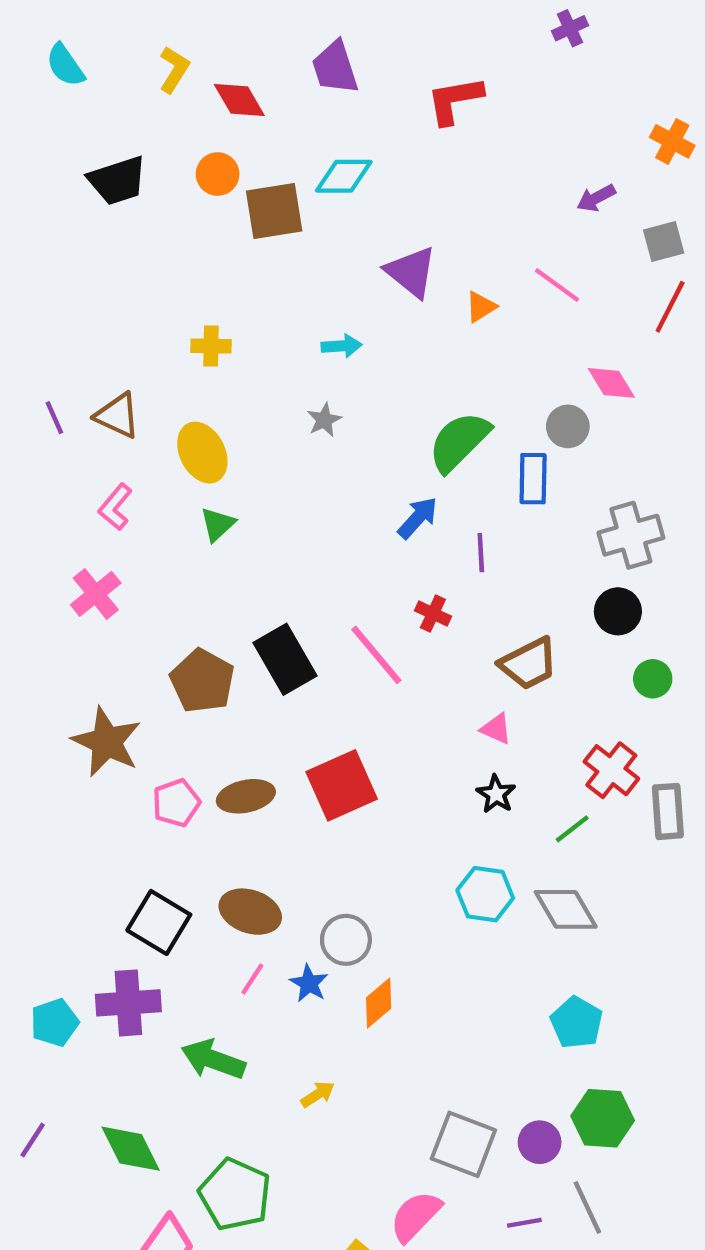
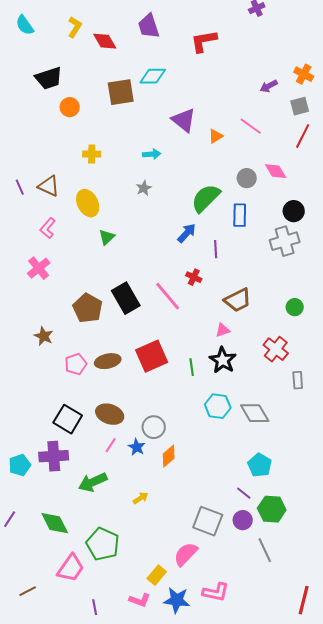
orange cross: (672, 141) -> (304, 74), moved
orange circle: (218, 174) -> (70, 107), moved
gray circle: (568, 426) -> (247, 178), moved
green triangle: (218, 524) -> (107, 237), moved
black circle: (618, 611) -> (294, 211), moved
pink triangle: (496, 729) -> (223, 330), turned -42
brown star: (107, 742) -> (44, 336), size x0.6
black star: (496, 794) -> (223, 360), size x1.5
gray rectangle: (668, 811) -> (298, 380), moved, size x0.7
green line: (572, 829) -> (192, 367), moved, turned -60
green arrow: (213, 1060) -> (93, 482), turned -44
purple line: (524, 1223) -> (244, 493), moved, turned 49

